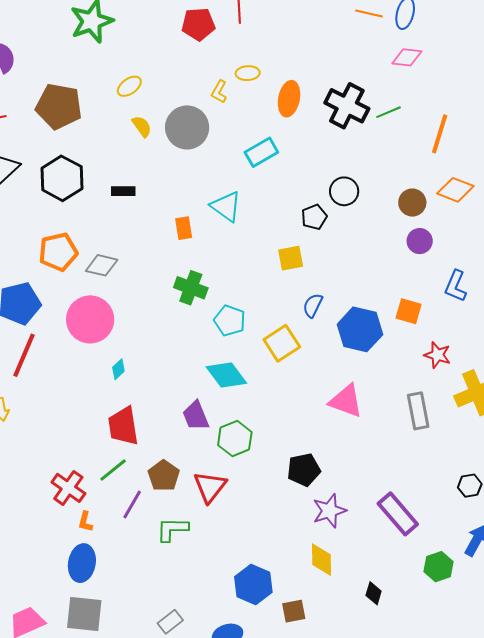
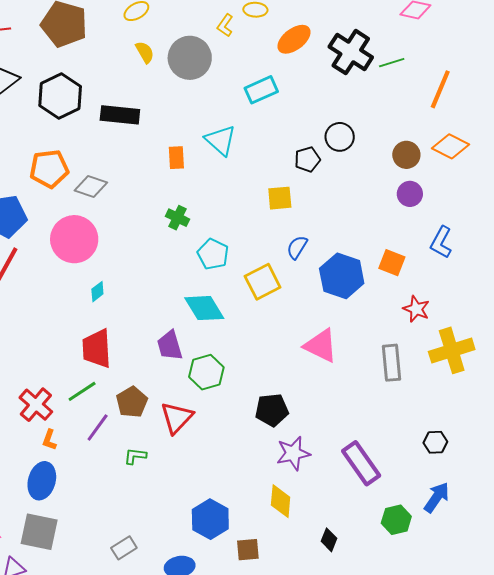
orange ellipse: (289, 99) -> (294, 39), turned 36
black rectangle: (123, 191) -> (120, 115), size x1.6
green cross: (191, 288) -> (177, 218), size x0.7
green L-shape: (172, 529) -> (135, 456), size x0.7

